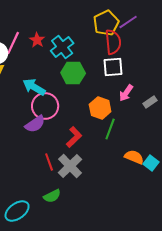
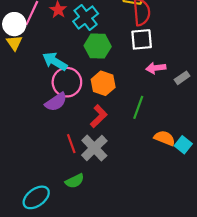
pink arrow: (126, 93) -> (156, 68), turned 48
orange hexagon: (100, 108) -> (103, 83), moved

